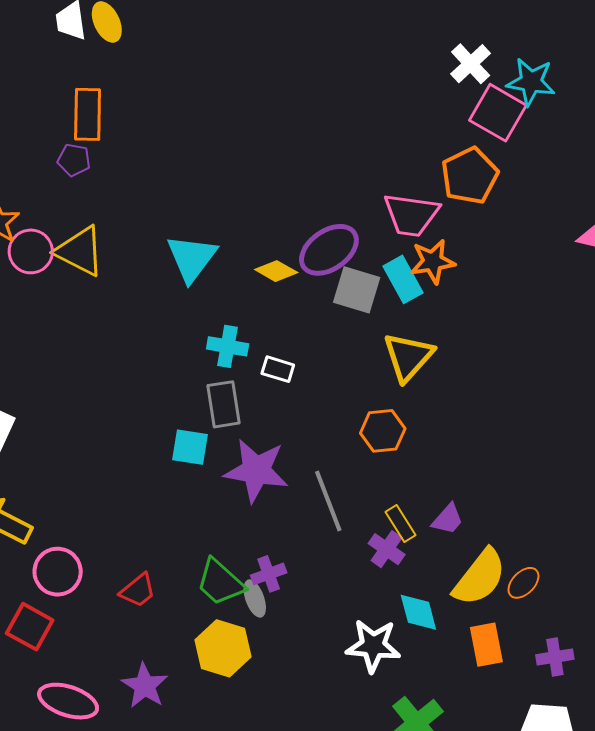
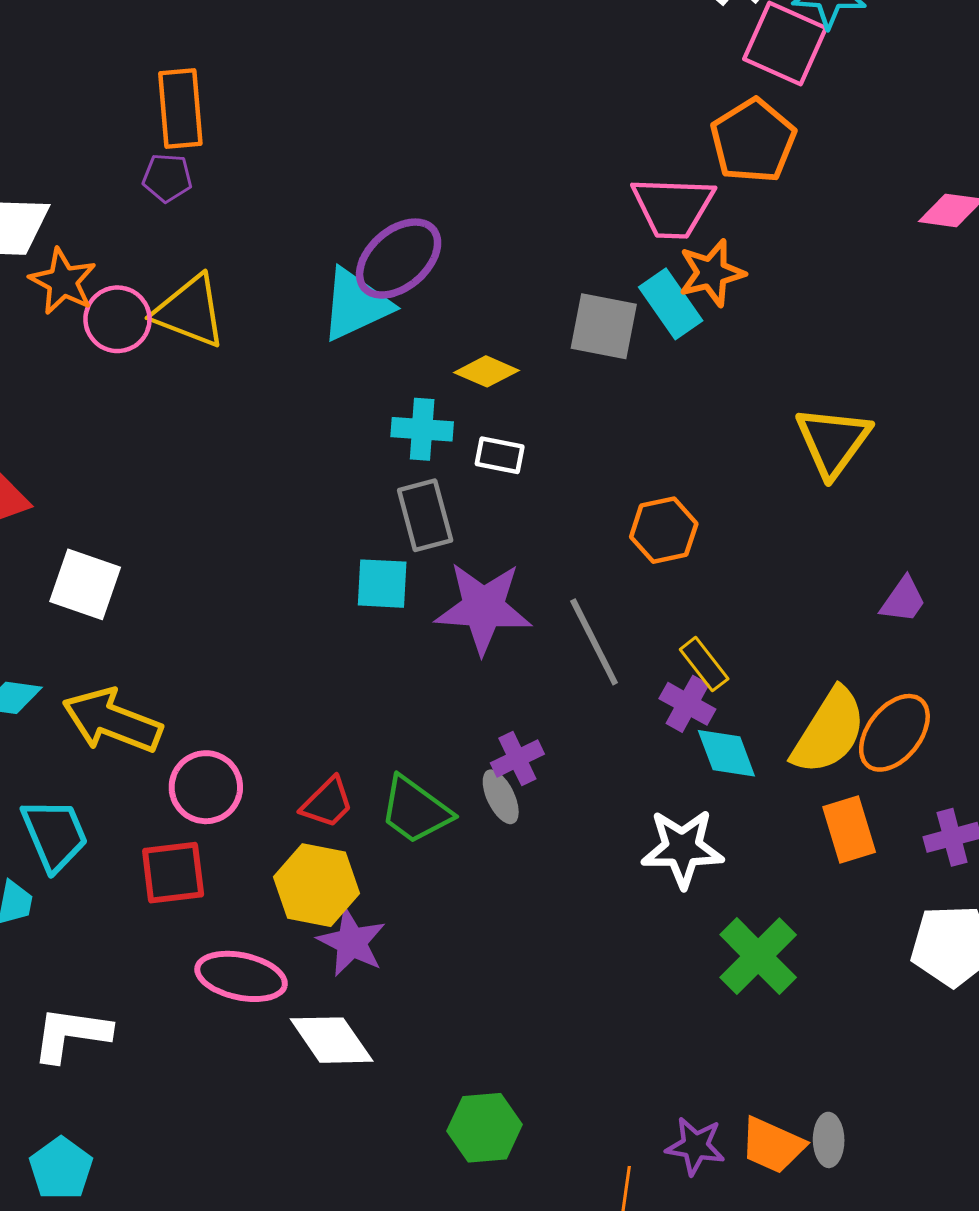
purple ellipse: (329, 250) -> (399, 259), moved
cyan triangle: (192, 258) -> (356, 305), turned 34
yellow diamond: (276, 271) -> (487, 371), moved
yellow triangle: (408, 357) -> (833, 441), moved
purple trapezoid: (448, 519) -> (903, 600), moved
green trapezoid: (220, 582) -> (415, 810), moved
orange ellipse: (523, 583) -> (894, 733), size x1.6
cyan diamond: (418, 612) -> (726, 753), moved
red square: (30, 627) -> (173, 873), turned -30
yellow hexagon: (223, 648) -> (317, 885), moved

